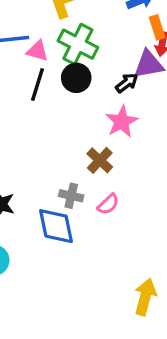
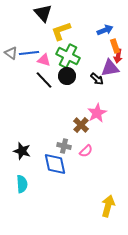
black arrow: (127, 83) -> (97, 79), turned 80
black line: (37, 85) -> (44, 80), turned -60
pink star: (122, 122) -> (97, 113), moved

